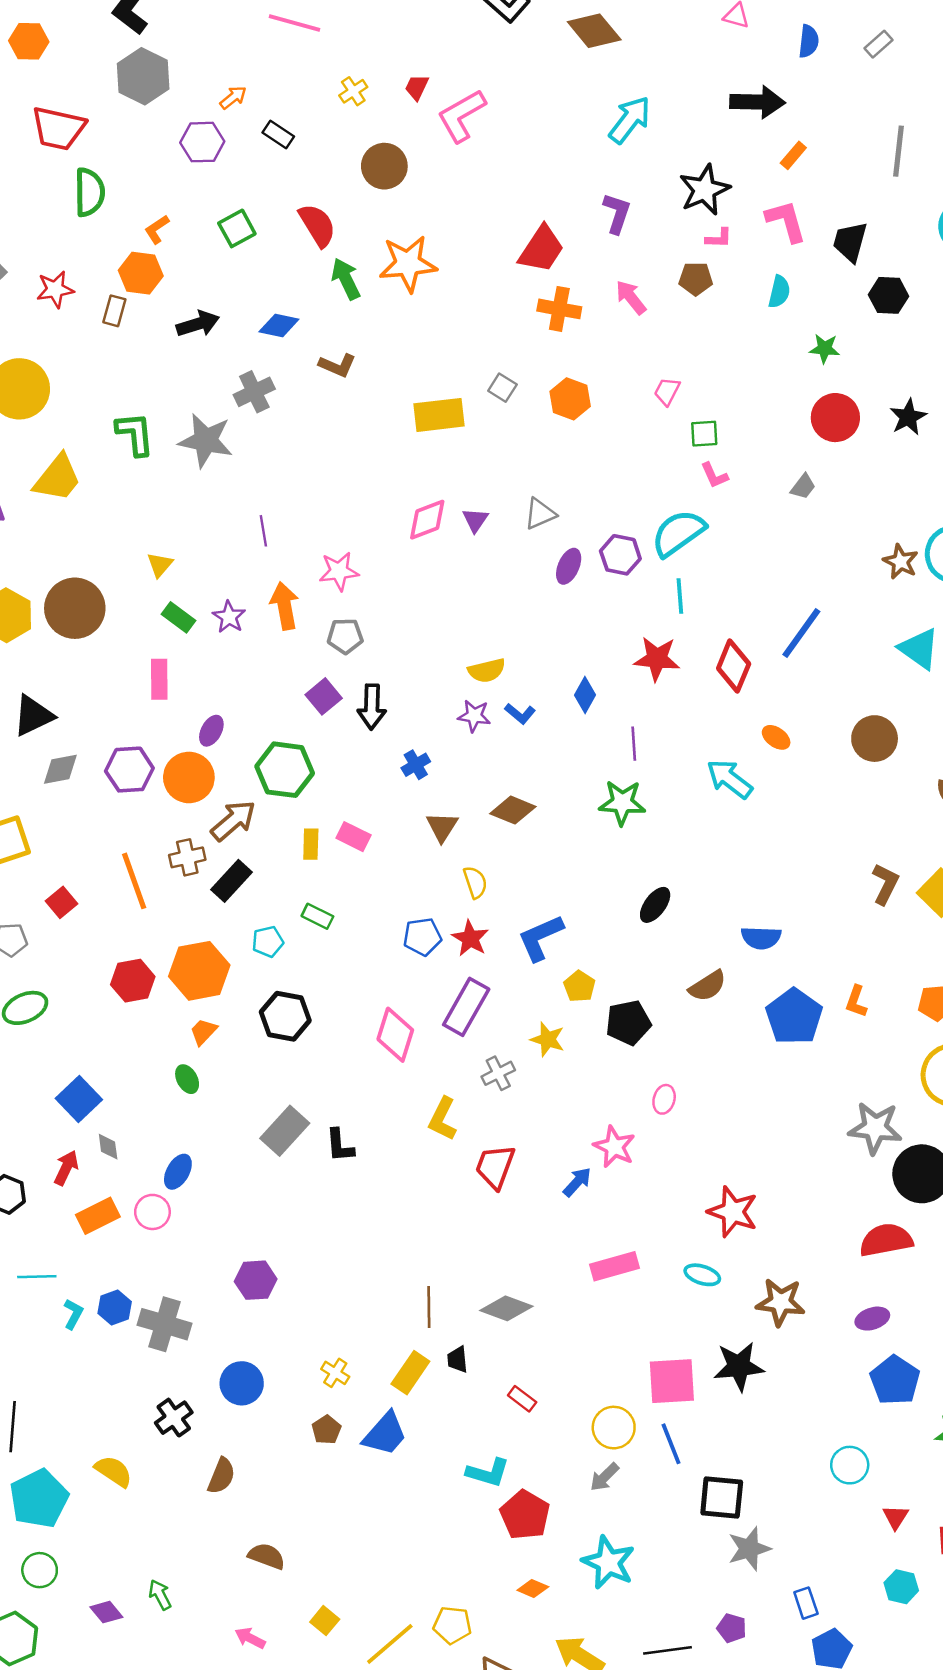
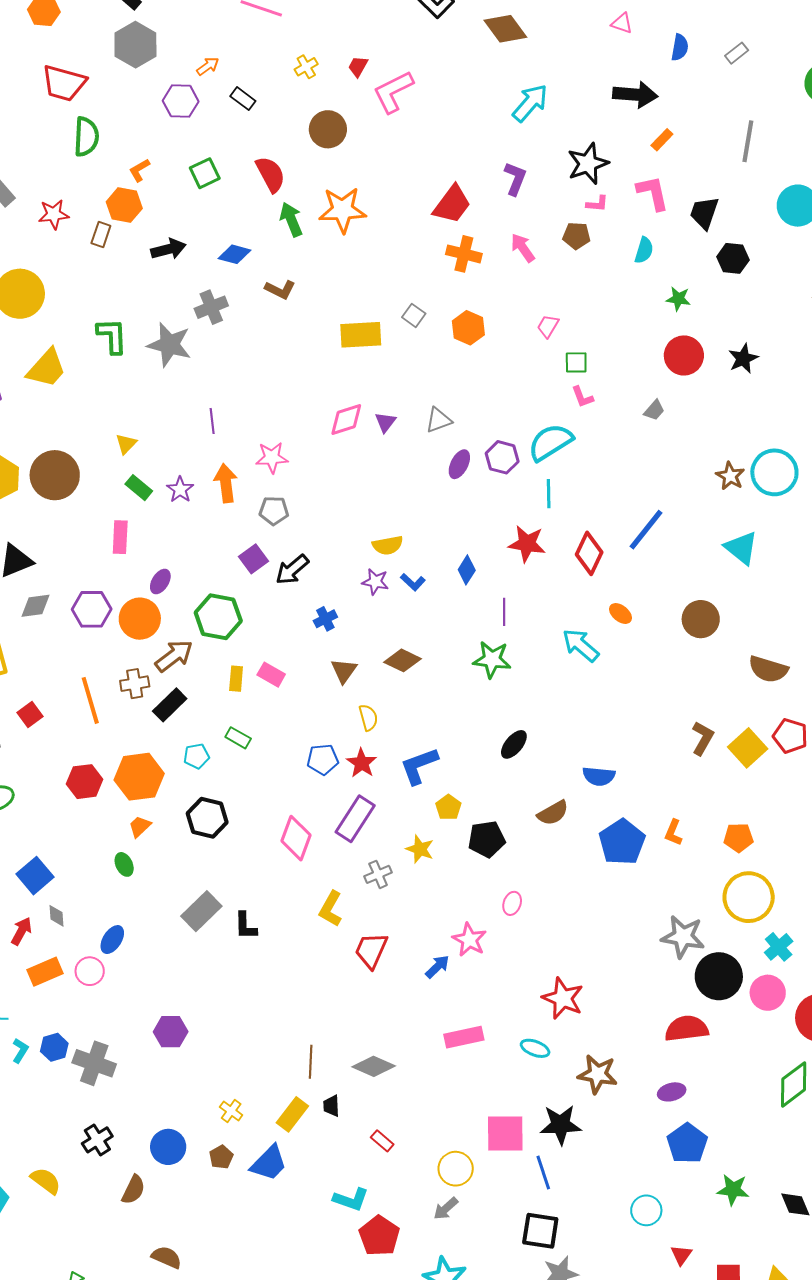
black arrow: (372, 707) -> (292, 570), turned 45
blue circle: (242, 1383) -> (168, 1147), moved
blue line: (671, 1444) -> (543, 1172), moved

